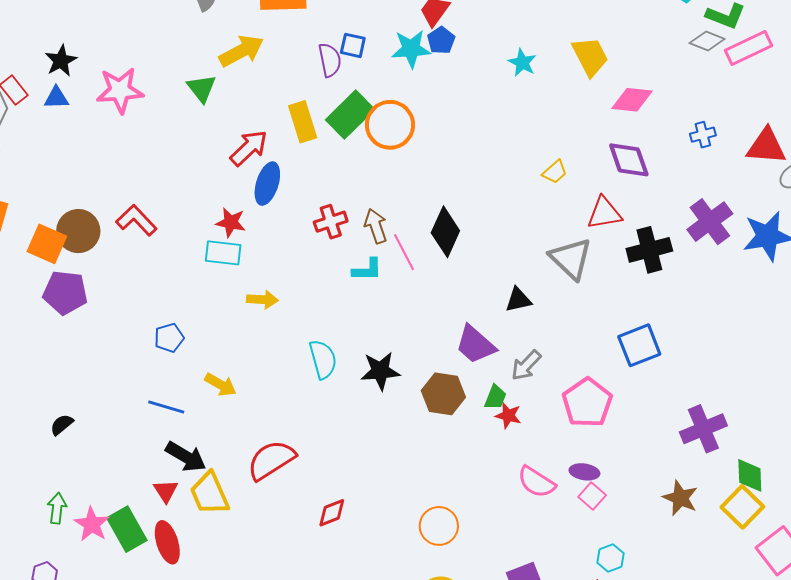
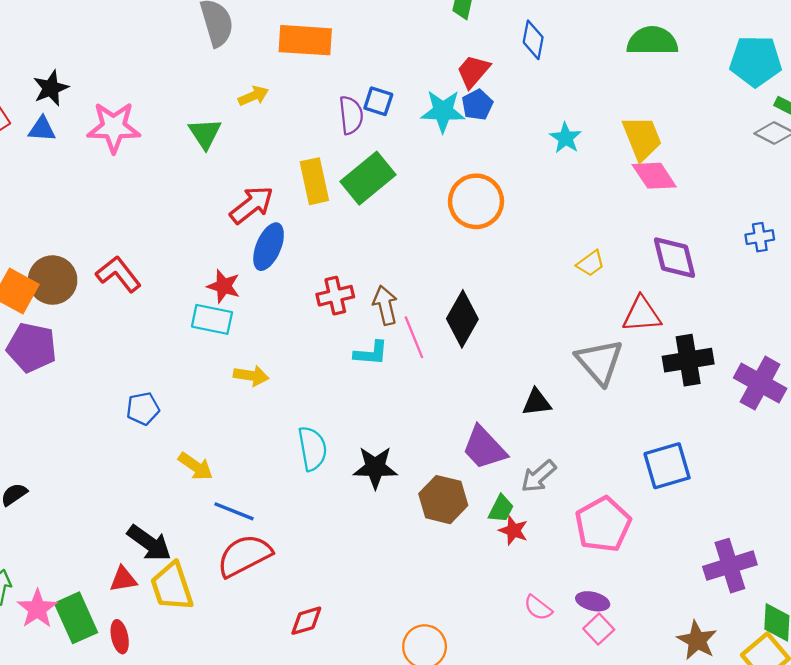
yellow arrow: (241, 51) -> (253, 96), size x0.6
pink diamond: (632, 100) -> (654, 176), moved, turned 45
orange circle: (390, 125) -> (476, 201), moved
purple cross: (710, 222) -> (760, 383), moved, turned -30
blue line: (166, 407) -> (234, 511), moved
pink semicircle: (536, 482) -> (538, 608), size x0.7
red triangle: (166, 491) -> (123, 579), turned 48
red ellipse: (167, 542) -> (120, 637), size x0.7

